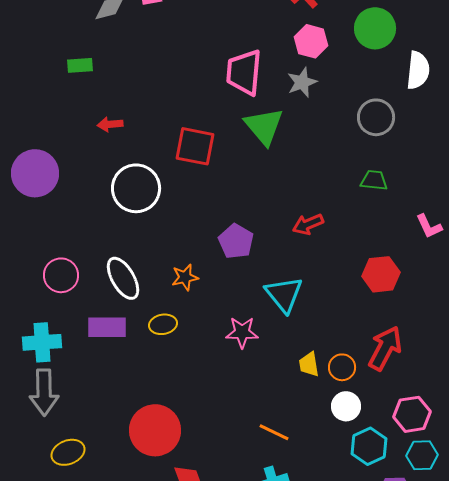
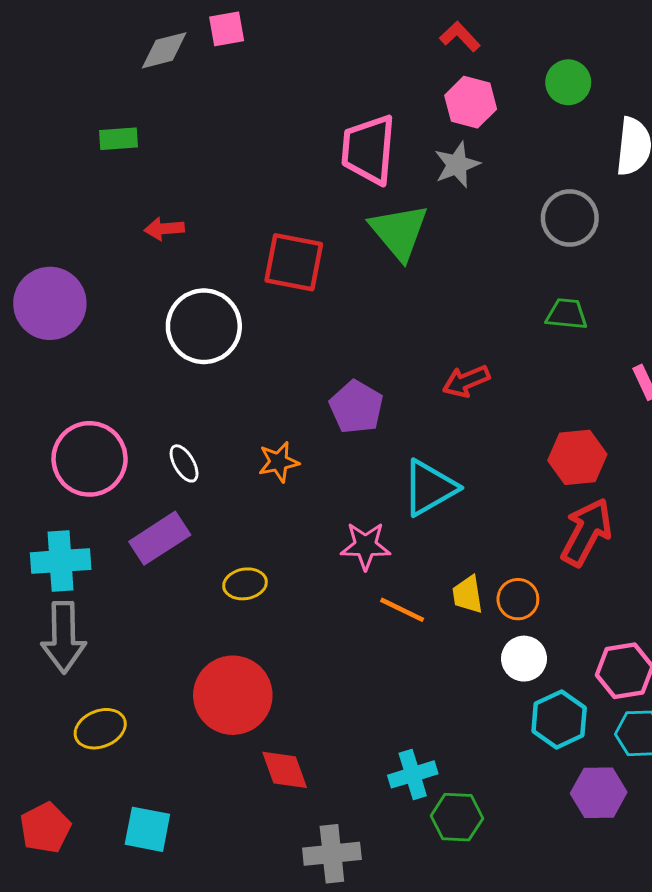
green circle: (375, 28) -> (568, 82), size x0.7
pink circle: (61, 275) -> (90, 459), size x1.4
white ellipse: (123, 278) -> (184, 463), size x0.6
cyan triangle: (284, 294) -> (429, 488), turned 39
yellow ellipse: (163, 324) -> (245, 584), moved
purple rectangle: (107, 327) -> (160, 538), turned -33
red arrow: (385, 348) -> (587, 532), moved
orange line: (274, 432) -> (402, 610), moved

